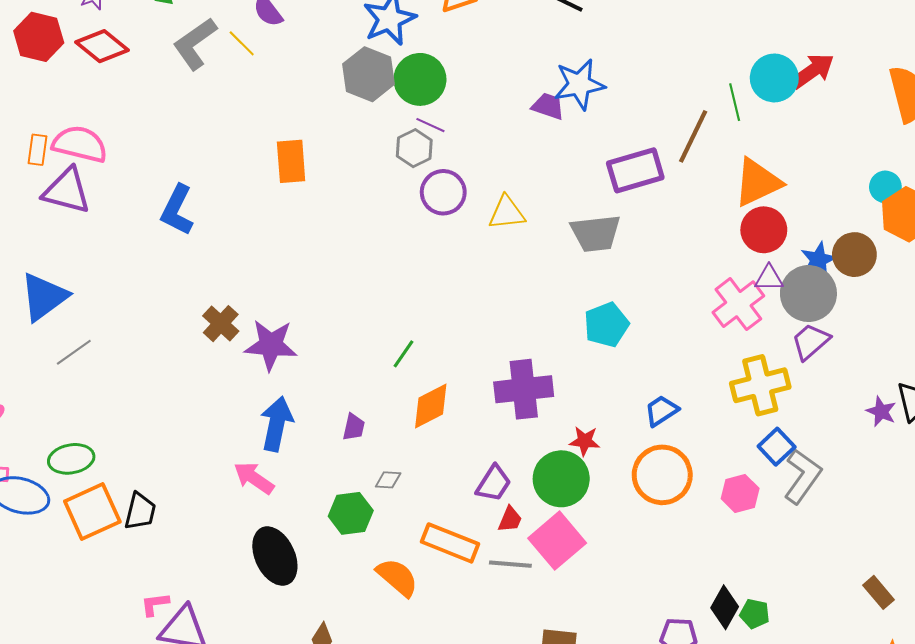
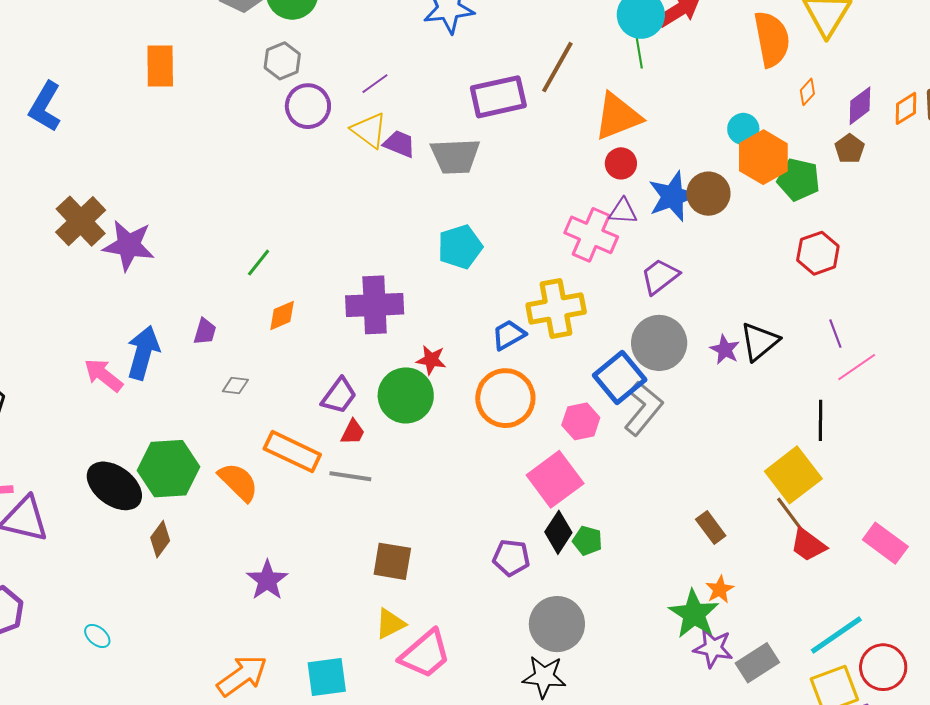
green line: (735, 102) -> (639, 50), moved
purple trapezoid: (548, 106) -> (399, 144), moved
purple line: (430, 125) -> (375, 84), moved, turned -64
yellow triangle: (507, 213) -> (369, 130), turned 39
red circle: (764, 230) -> (621, 163), size x0.7
blue star: (818, 260) -> (673, 196), size x1.4
gray circle: (808, 294) -> (659, 343), moved
pink cross: (738, 304) -> (591, 235), turned -33
brown cross: (221, 324) -> (81, 221), size x1.4
yellow cross: (760, 385) -> (556, 309), moved
orange diamond: (431, 406) -> (282, 316), size x0.7
blue arrow: (277, 424) -> (143, 353), moved
blue square: (777, 447) -> (620, 378), size x1.4
green hexagon: (351, 513) -> (168, 469), moved, size x1.4
pink square: (557, 541) -> (555, 479), moved
black ellipse: (275, 556) -> (114, 486), moved, turned -32

